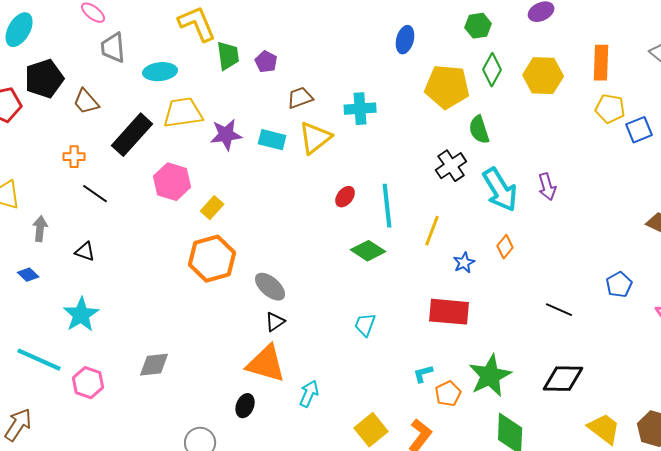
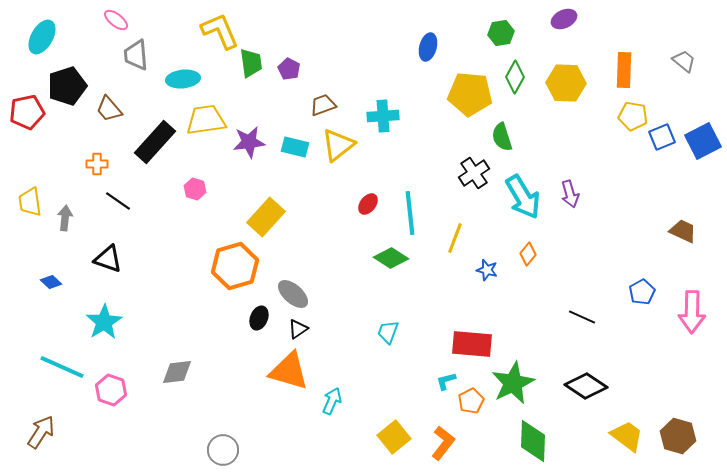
pink hexagon: (172, 182) -> (195, 189), size x0.6
yellow rectangle: (212, 208) -> (266, 217), moved, size x1.6
gray arrow: (40, 229) -> (65, 218), moved
black triangle: (85, 252) -> (108, 259), size x1.4
blue star: (464, 263) -> (487, 270), turned -30
red rectangle: (449, 312) -> (472, 344), moved
black diamond: (563, 379) -> (586, 386), turned 33
black ellipse: (245, 406) -> (259, 318), moved

